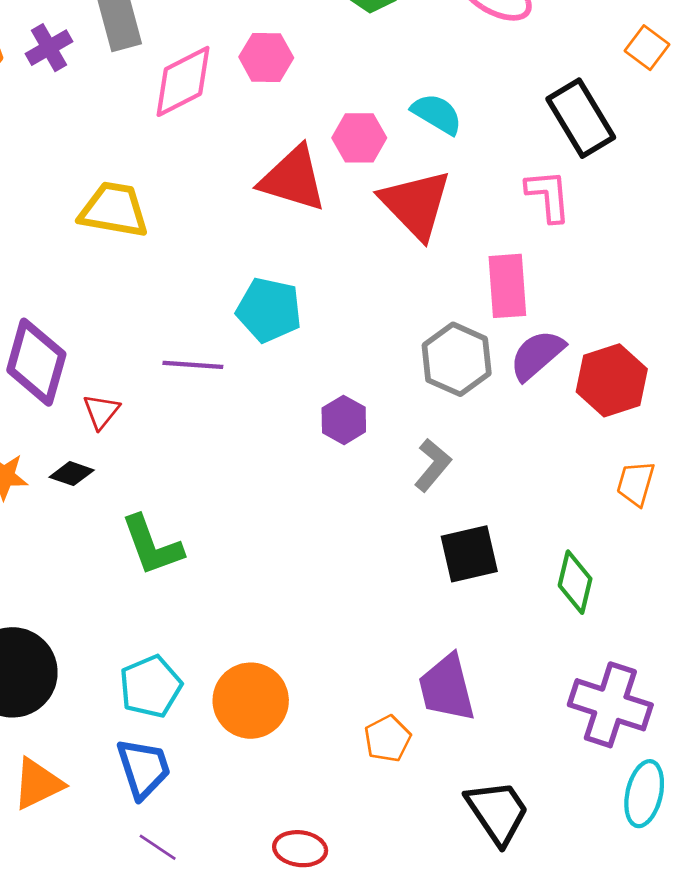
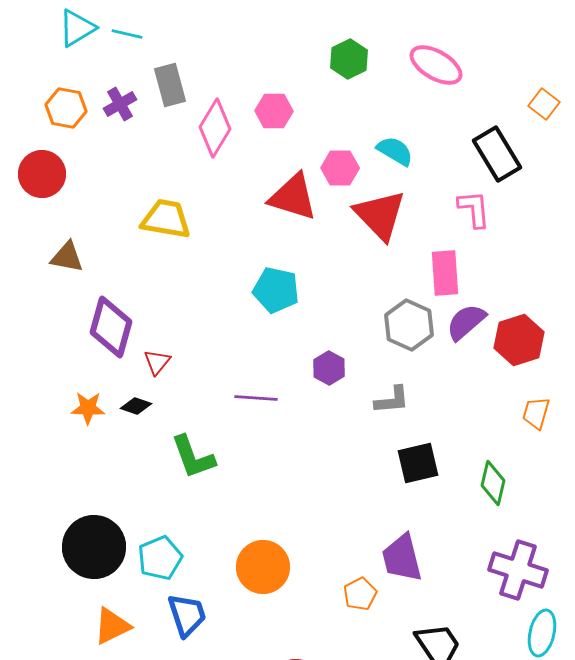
pink diamond: (183, 81) -> (215, 128), turned -32
purple line: (193, 365) -> (256, 398), moved
gray L-shape: (433, 465) -> (392, 400), turned 45
cyan pentagon: (151, 686) -> (160, 558), moved

